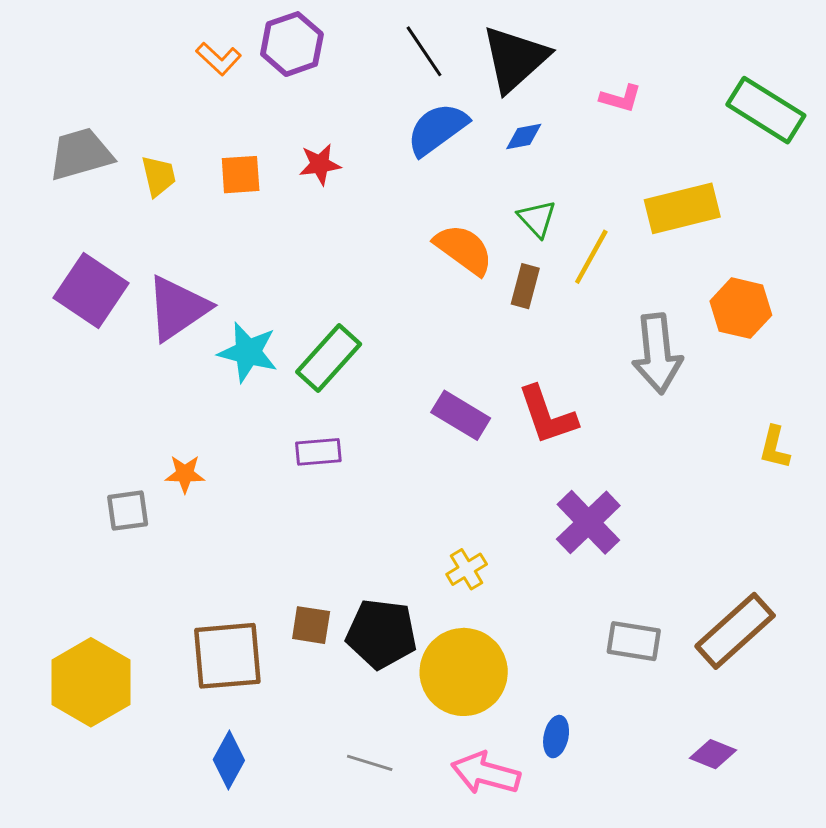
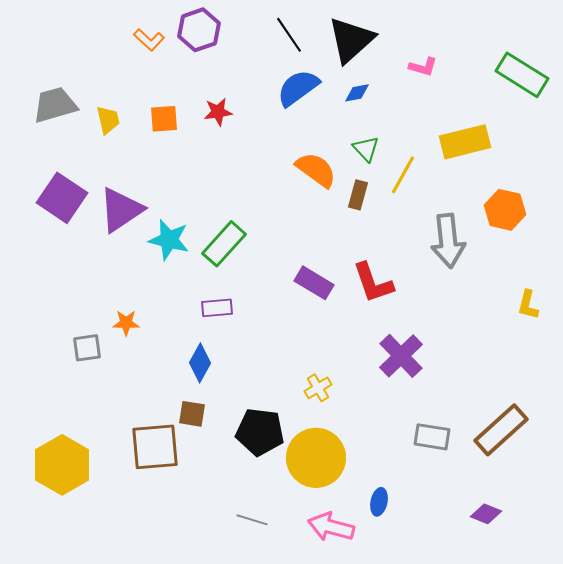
brown square: (311, 625) -> (192, 414), moved
blue diamond: (229, 760) -> (200, 363), moved

